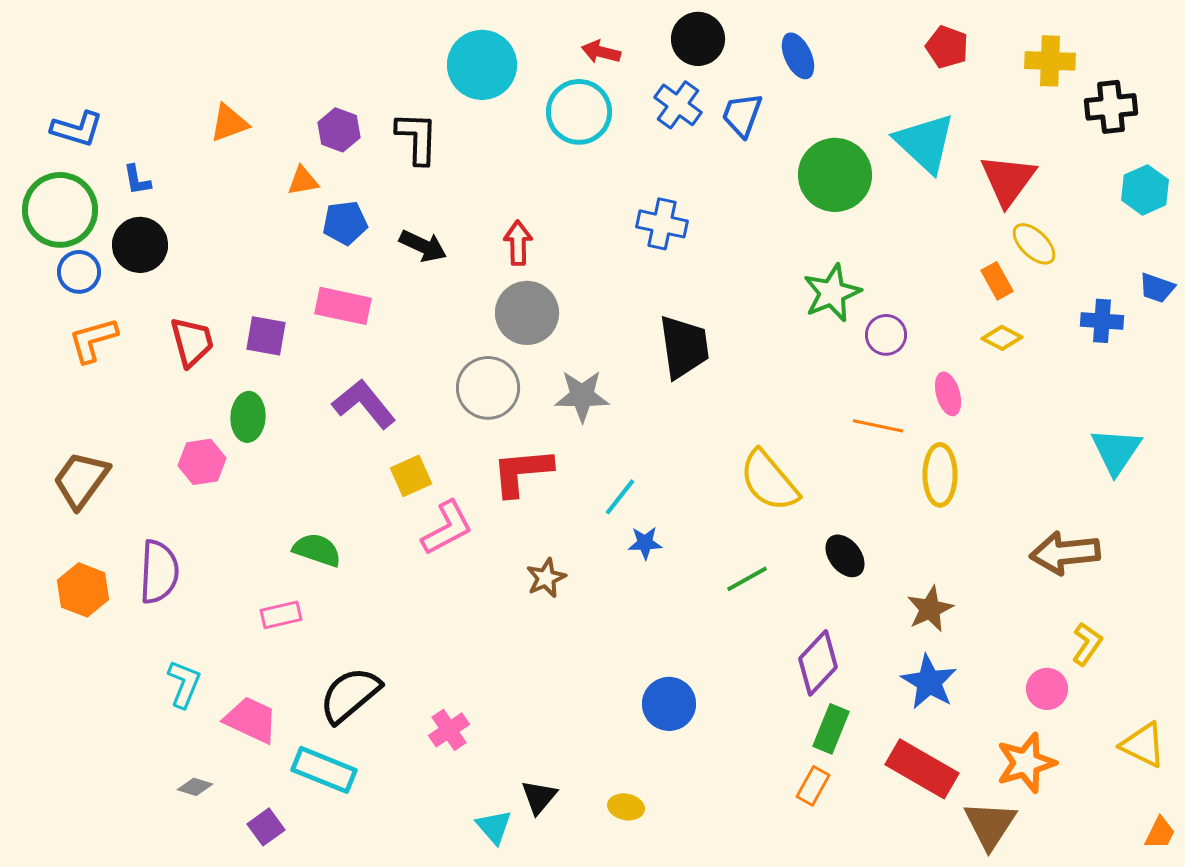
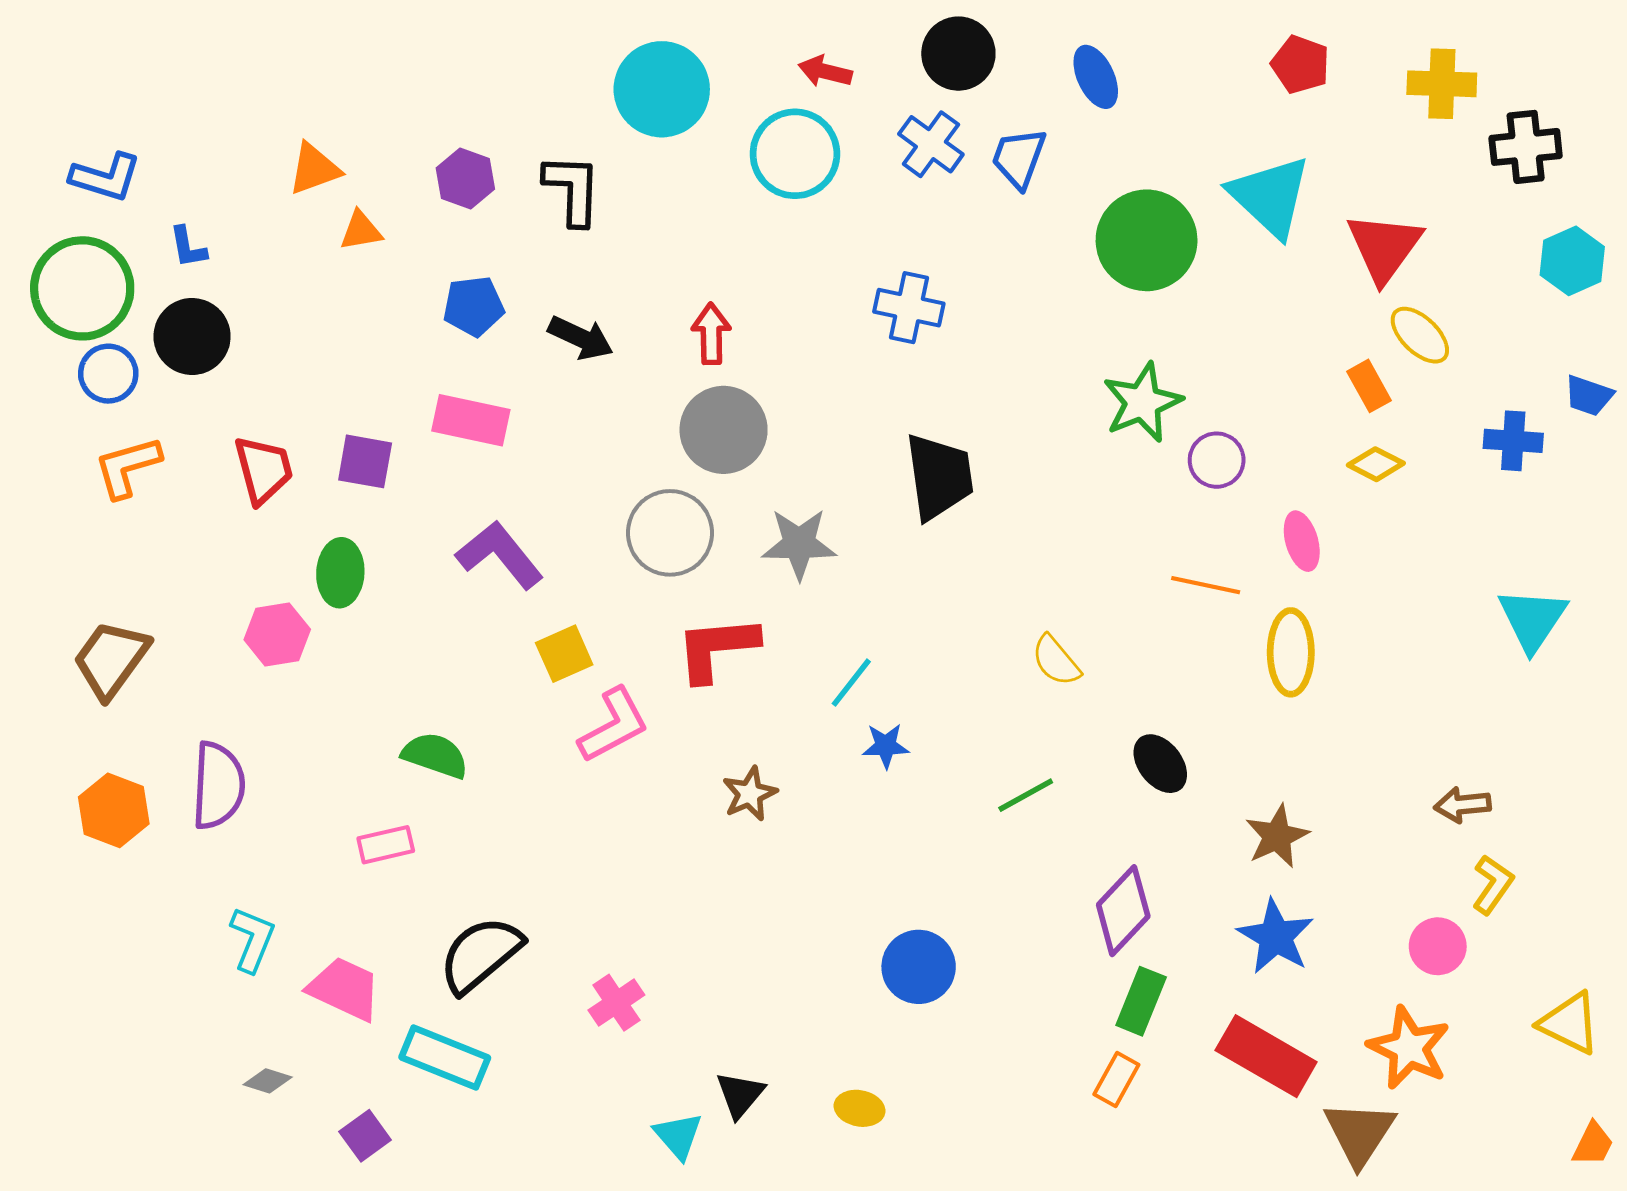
orange triangle: (303, 181) -> (361, 231), moved
yellow semicircle: (769, 481) -> (1056, 661), size x0.6
brown arrow: (1065, 553) -> (1462, 805), moved, size x0.6
orange star: (1026, 763) -> (1409, 1048), turned -30

